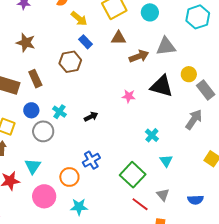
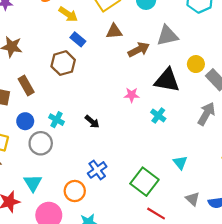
black arrow: (91, 117) -> (92, 122), turned 72
cyan cross: (152, 135) -> (158, 115), moved
gray triangle: (163, 195) -> (193, 199), moved

